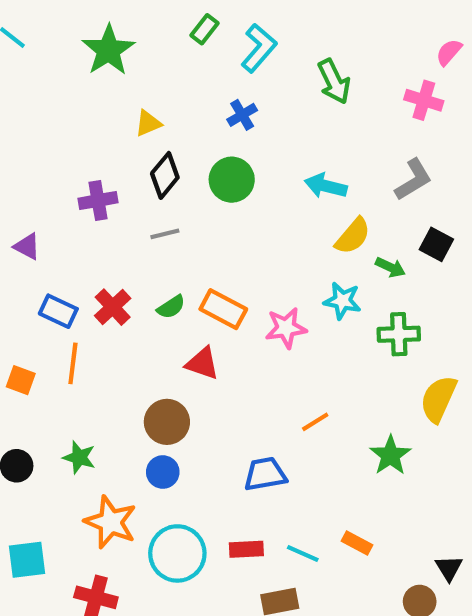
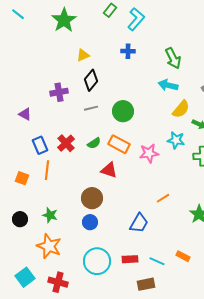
green arrow: (334, 81) -> (173, 58), moved
blue cross: (242, 115) -> (128, 51), turned 32
green circle: (232, 180) -> (123, 111), moved
blue rectangle: (58, 311) -> (40, 145), turned 42
blue trapezoid: (265, 474) -> (139, 223), turned 130
orange star: (111, 522) -> (49, 246), moved
cyan square: (27, 560) -> (25, 277), moved, turned -30

